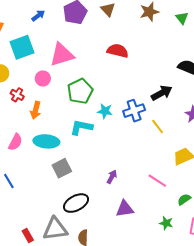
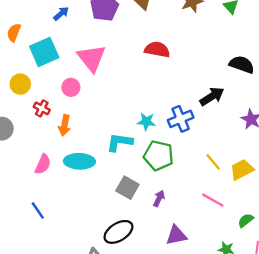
pink triangle: (62, 55) -> (92, 58), turned -48
green pentagon: (80, 91) -> (159, 156), moved, turned -30
yellow line: (158, 126) -> (213, 162), moved
gray square: (62, 168) -> (127, 188), moved, turned -30

